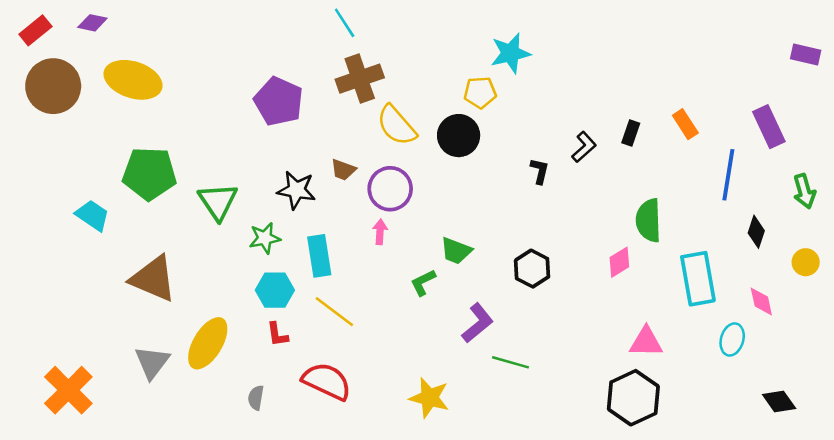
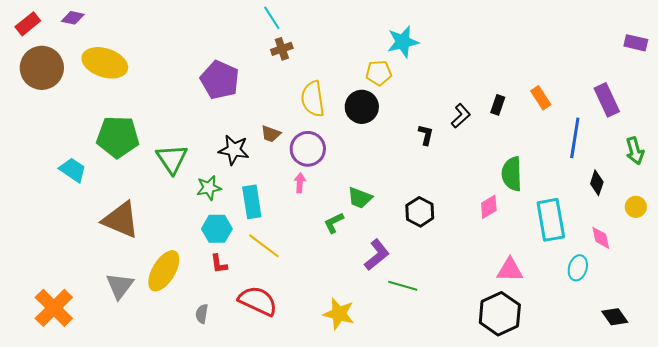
brown cross: (360, 79) -> (282, 49), moved, size x0.6
yellow semicircle: (396, 125) -> (313, 99), turned 33

